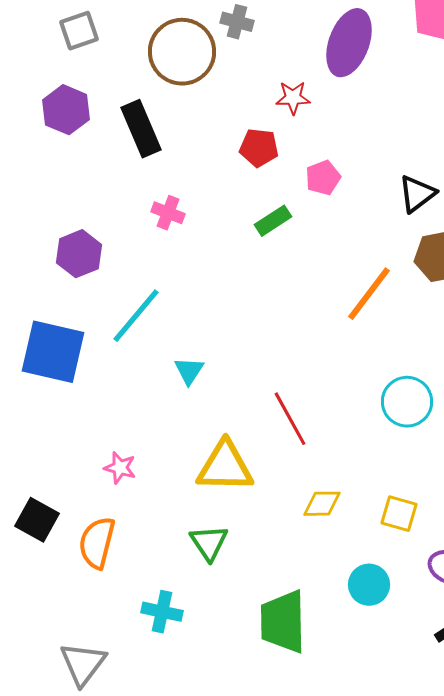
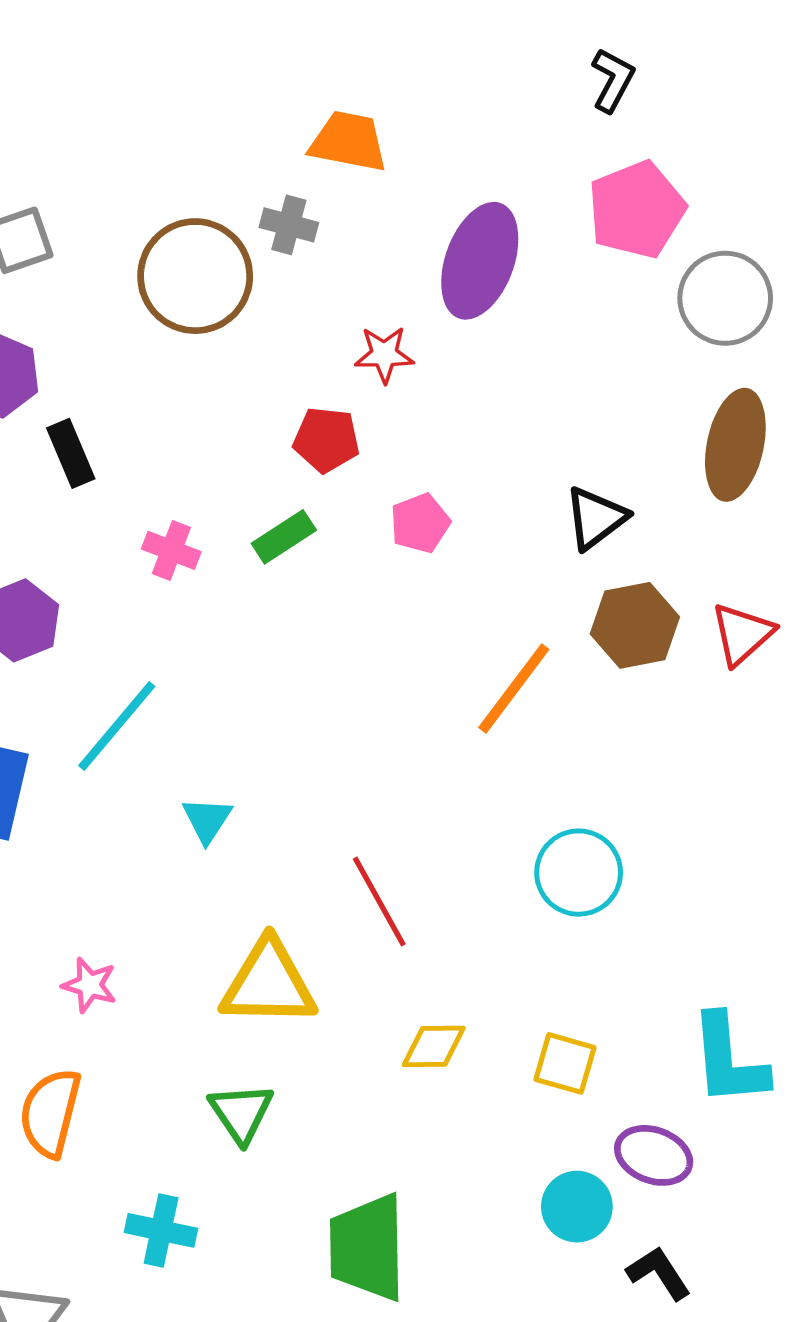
black rectangle: (141, 129) -> (71, 453), moved, size x0.7
pink pentagon: (323, 178) -> (420, 523), moved
green rectangle: (273, 221) -> (284, 537), moved
cyan circle: (369, 585) -> (577, 1207), moved

